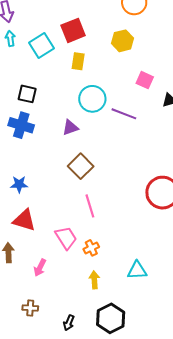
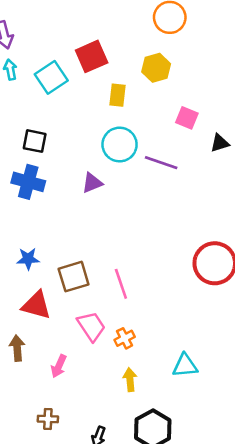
yellow rectangle: (78, 61) -> (118, 95), moved
brown square: (81, 166) -> (74, 277), moved, turned 30

